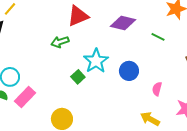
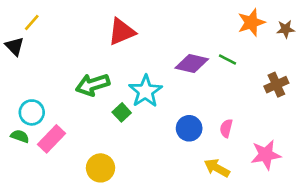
purple diamond: (123, 23) -> (192, 63), moved
green arrow: (60, 42) -> (93, 85), moved, size x1.4
blue circle: (129, 71) -> (189, 128), moved

